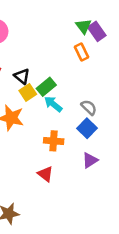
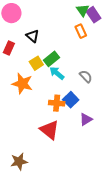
black triangle: (22, 76) -> (32, 36), moved
blue square: (87, 128) -> (71, 100), moved
red triangle: (45, 174) -> (49, 130), size x1.5

